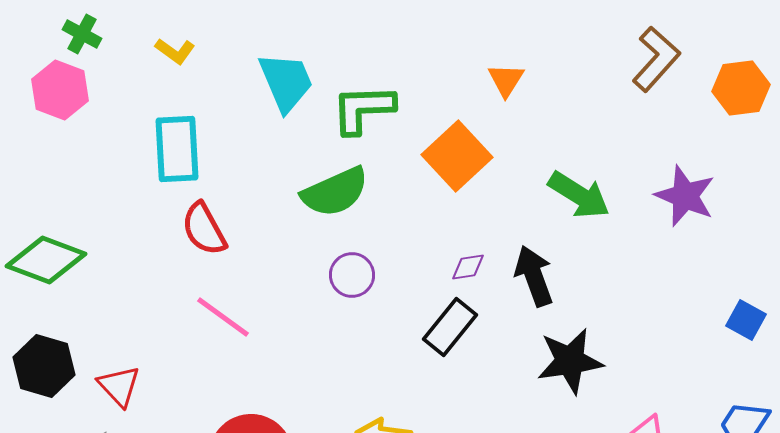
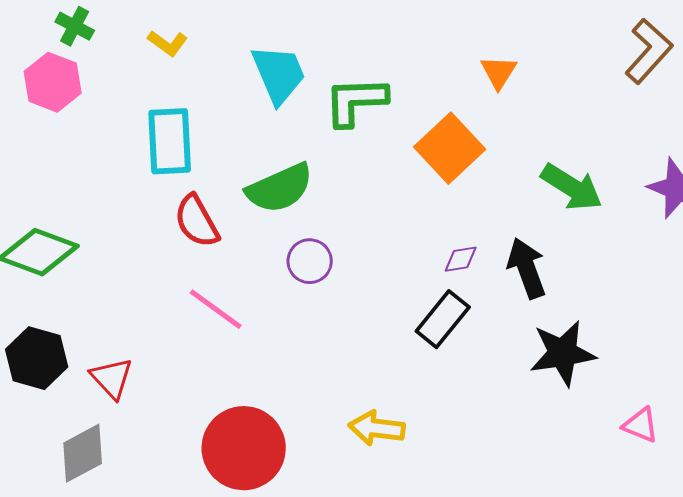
green semicircle: (335, 192) -> (280, 188), moved
purple circle: (352, 275) -> (310, 261), moved

